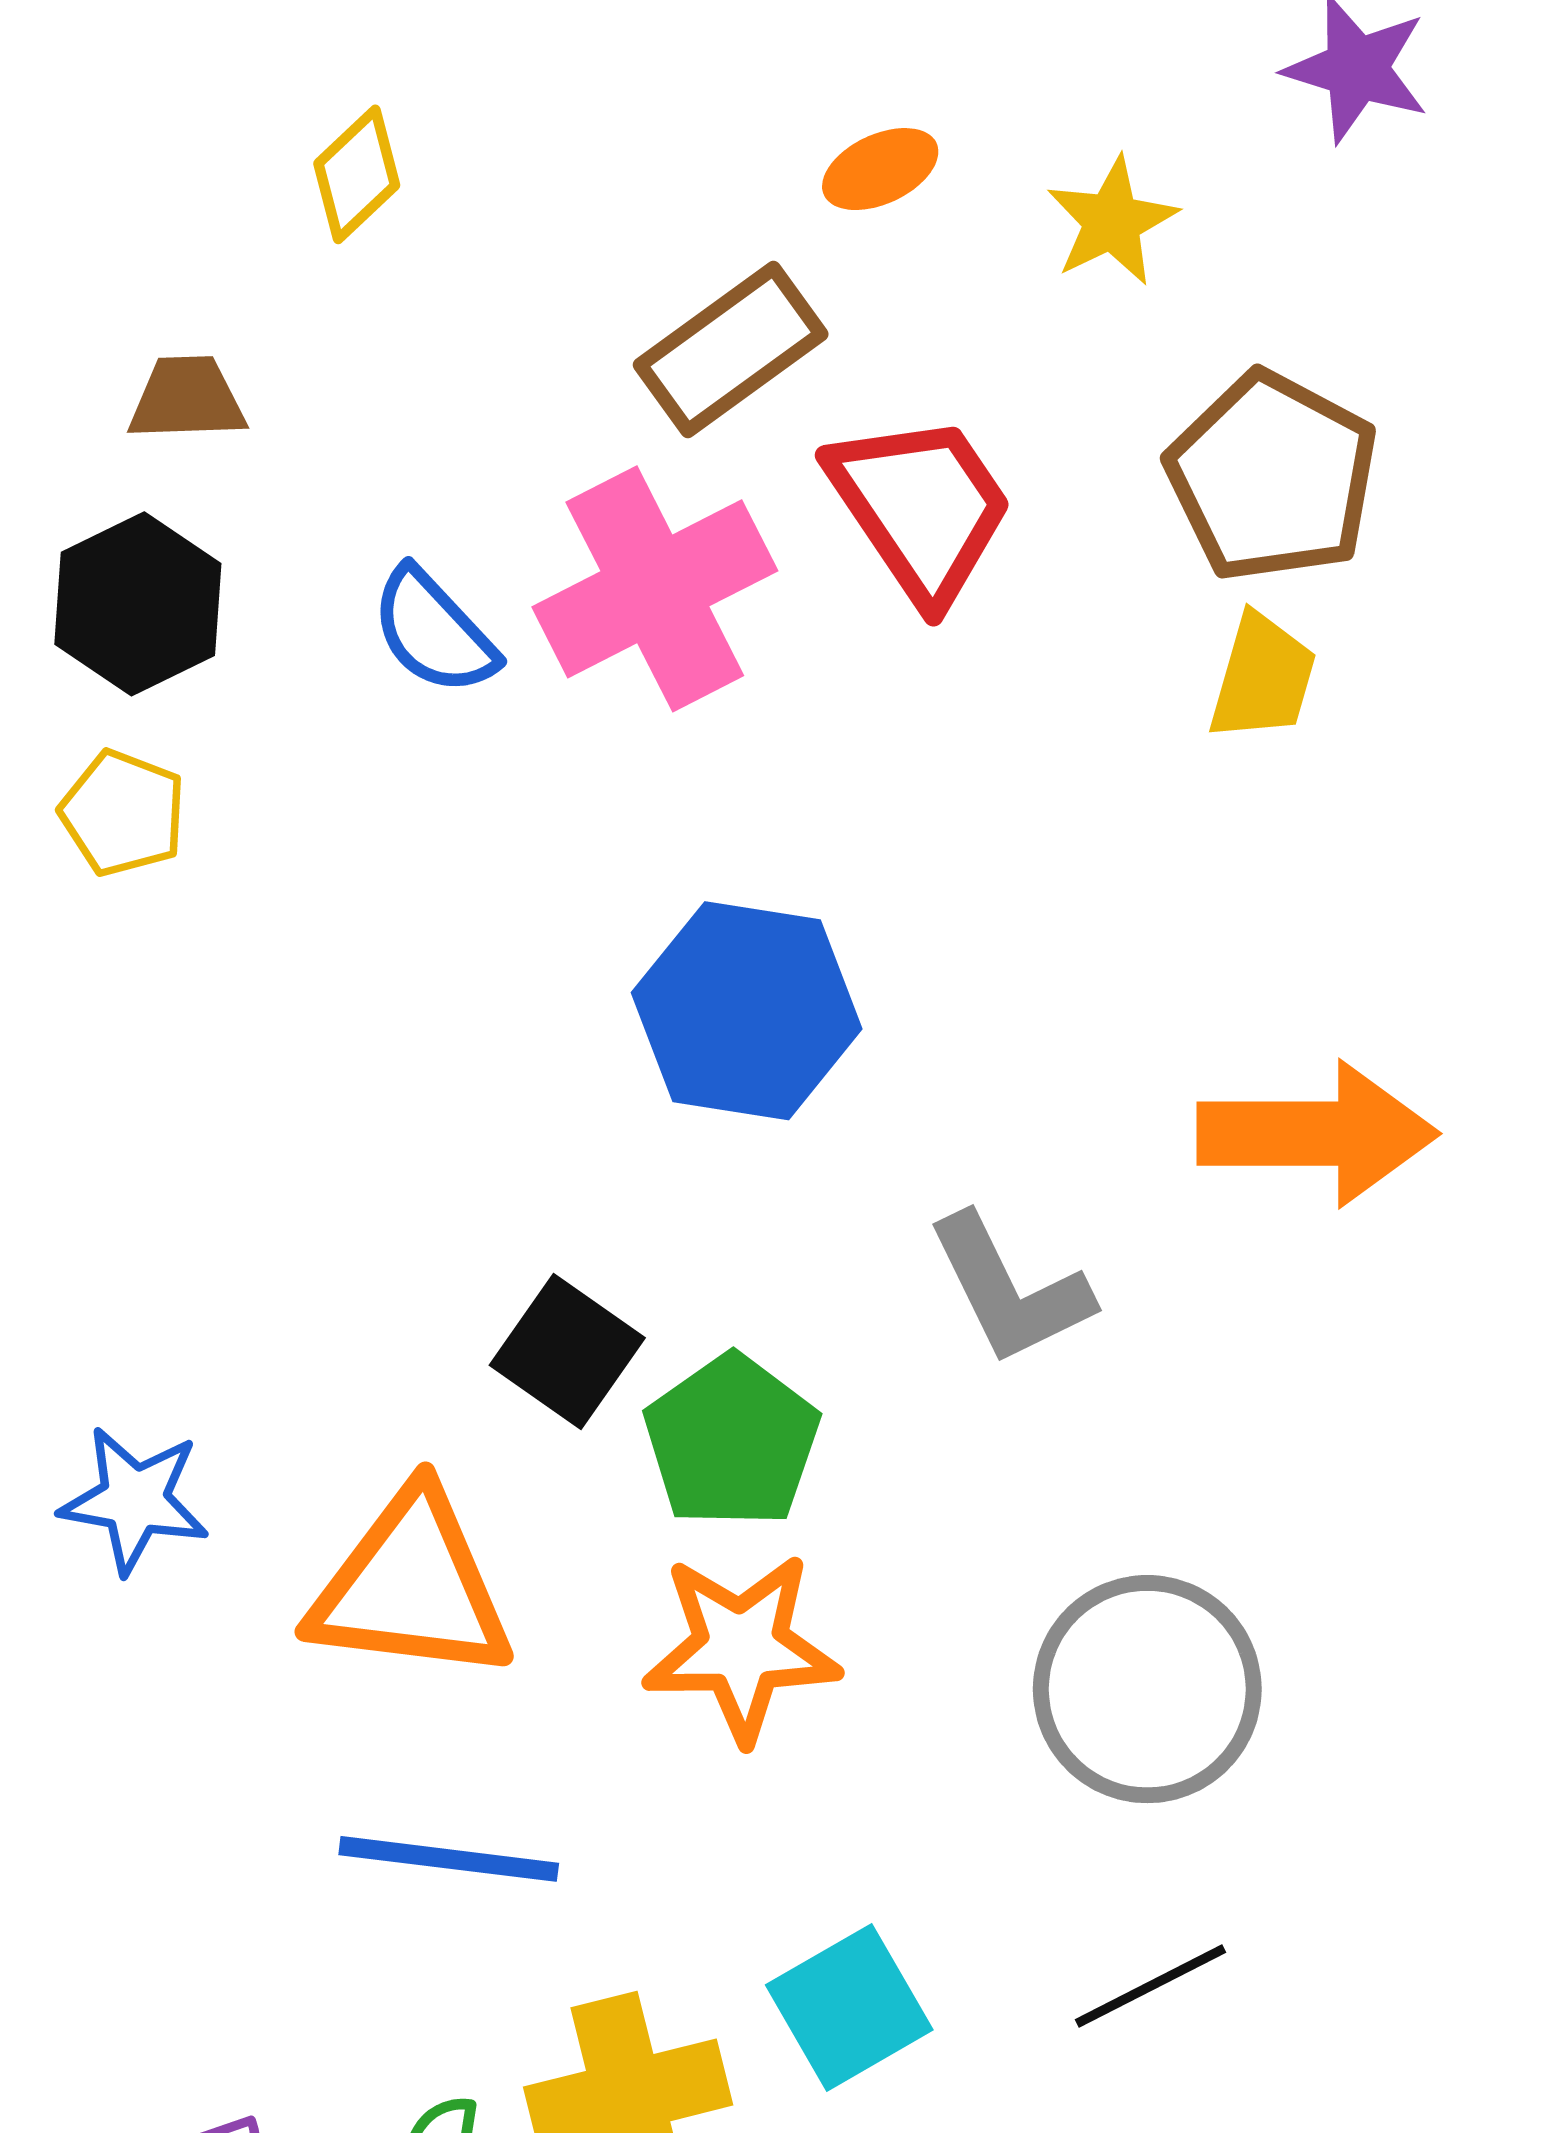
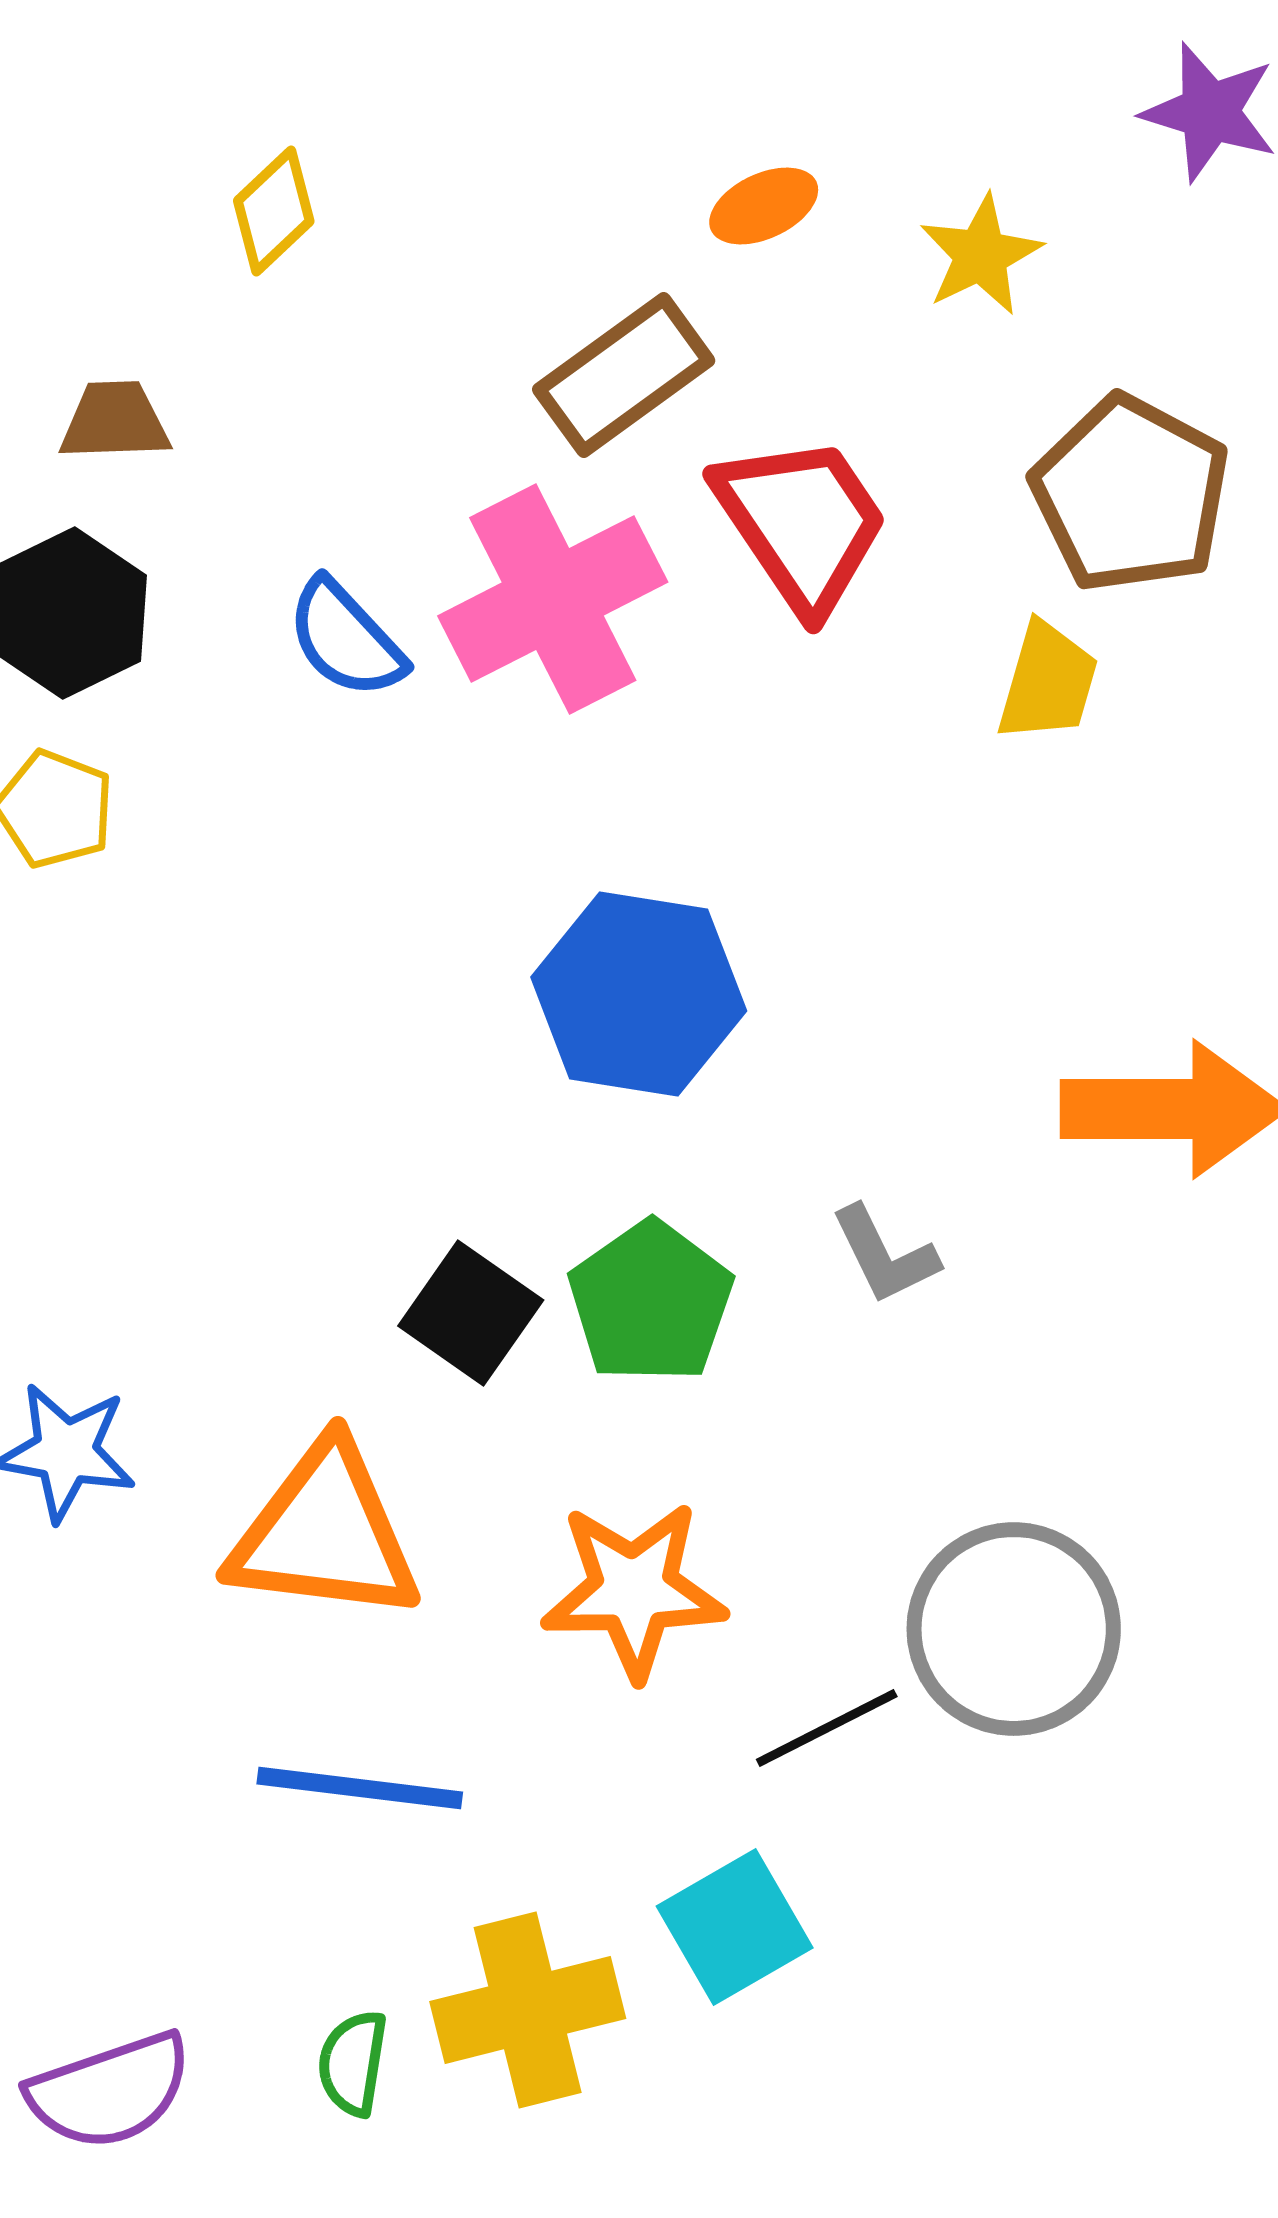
yellow trapezoid: (1263, 678) -> (1048, 682), moved
gray L-shape: (1009, 1290) -> (885, 1255), size x0.7
green pentagon: (732, 1441) -> (651, 1302), moved
black line: (1150, 1986) -> (827, 1728), moved

